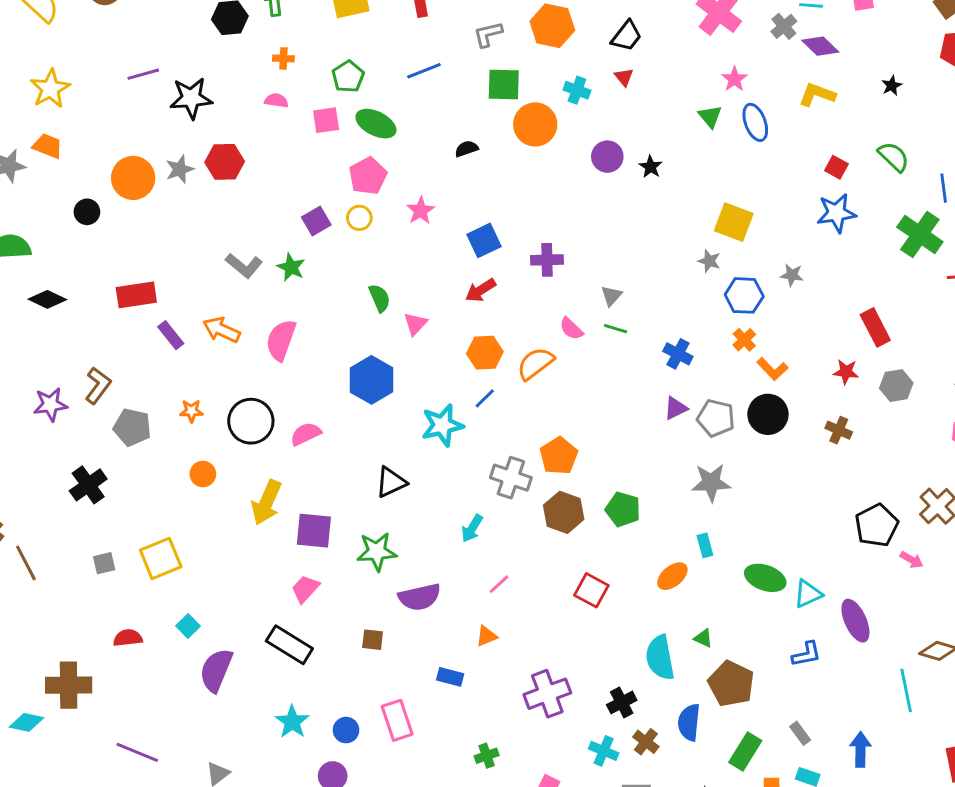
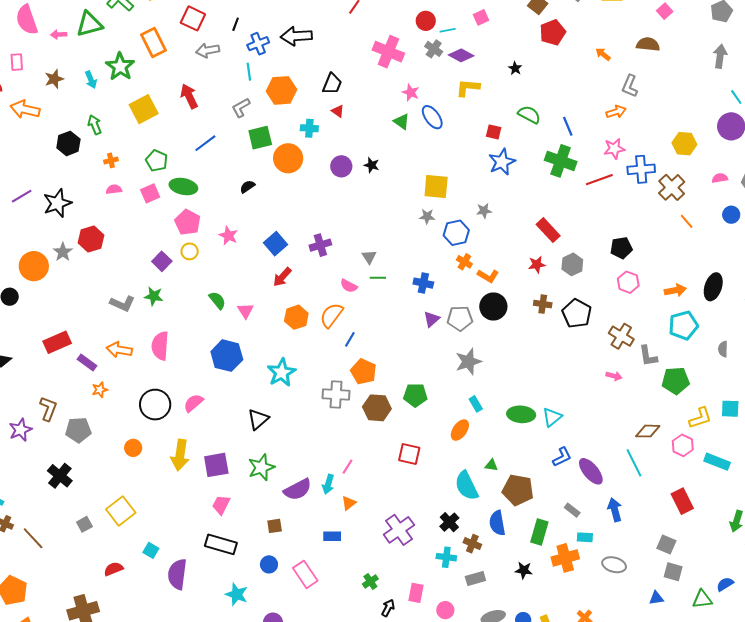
blue line: (485, 398) -> (350, 339), moved
orange star: (191, 411) -> (100, 390), moved
black pentagon: (877, 525) -> (577, 313), moved
cyan arrow: (472, 528) -> (328, 484), moved
purple ellipse: (855, 621) -> (591, 471), moved
blue circle: (346, 730) -> (269, 564), moved

